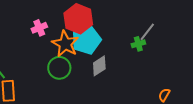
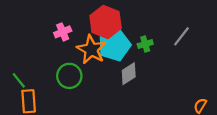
green cross: (138, 44) -> (145, 44), moved
green circle: (59, 68) -> (69, 76), moved

